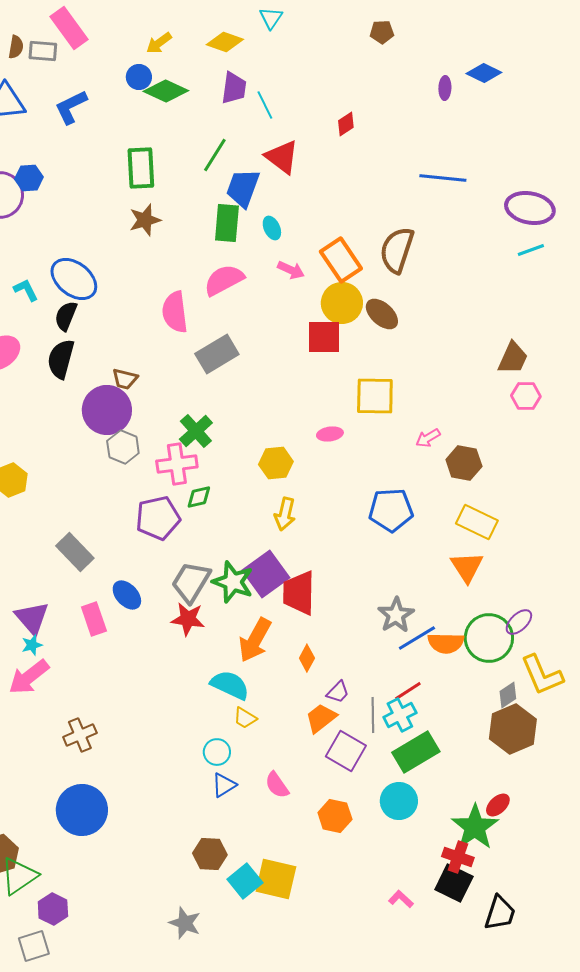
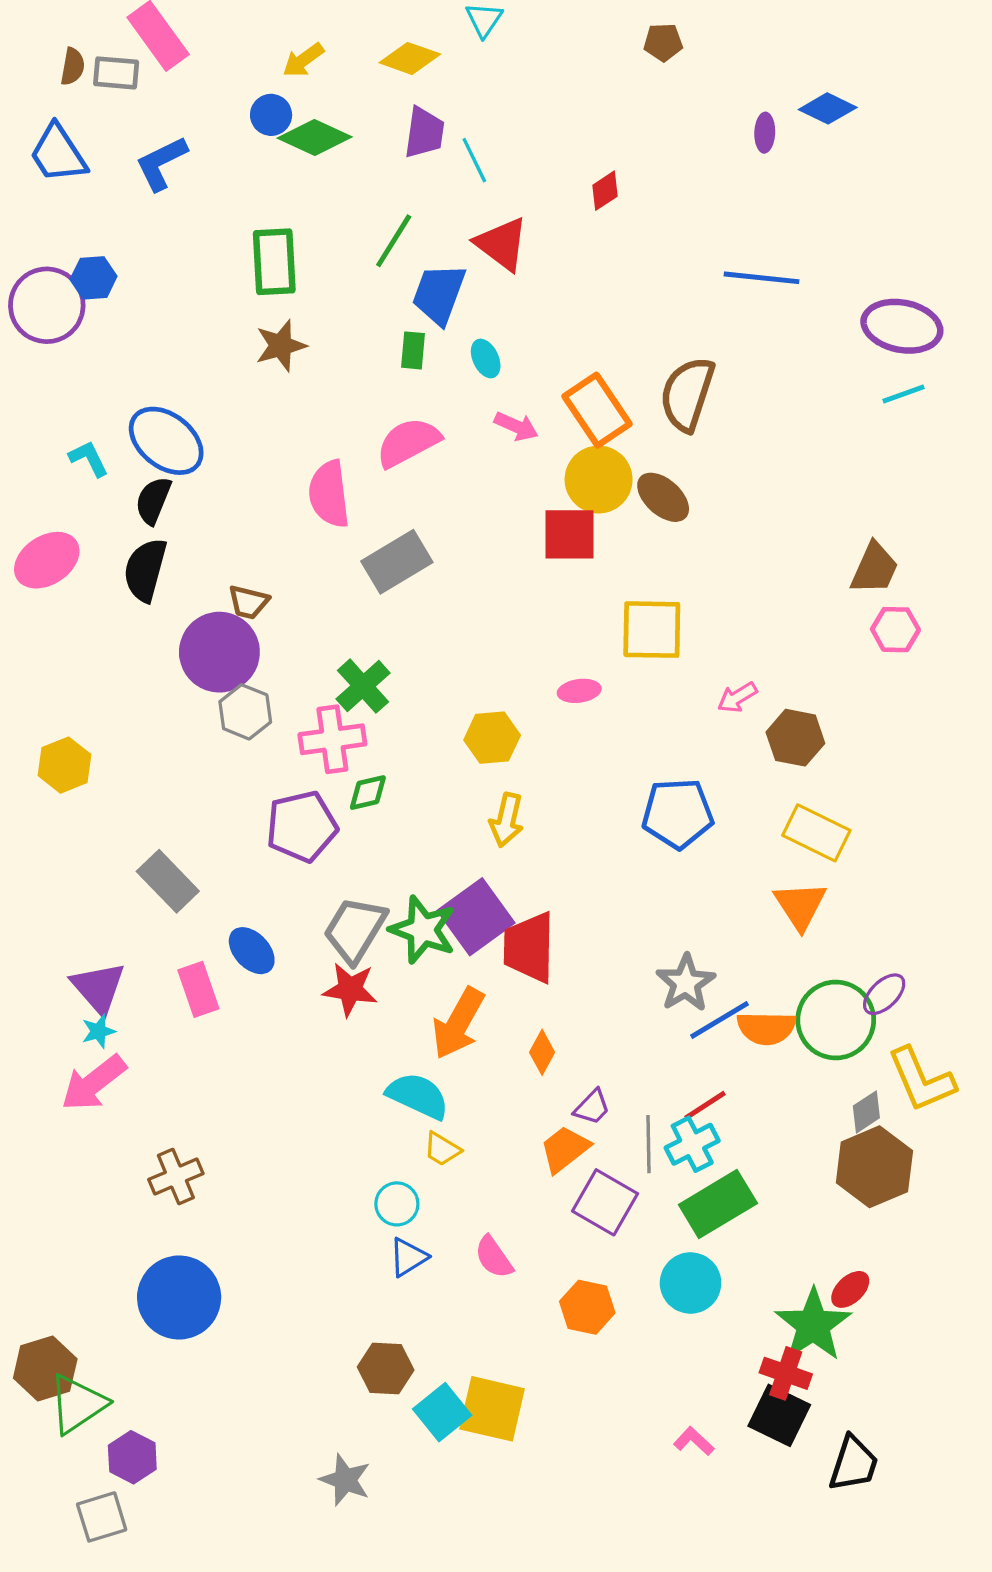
green rectangle: (227, 223) -> (413, 350), size x0.6

